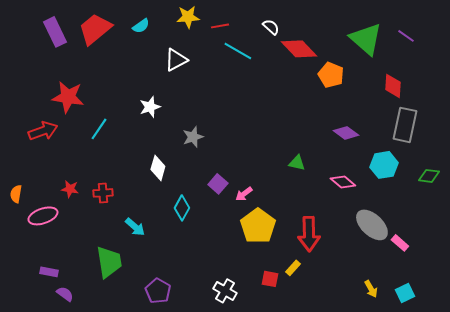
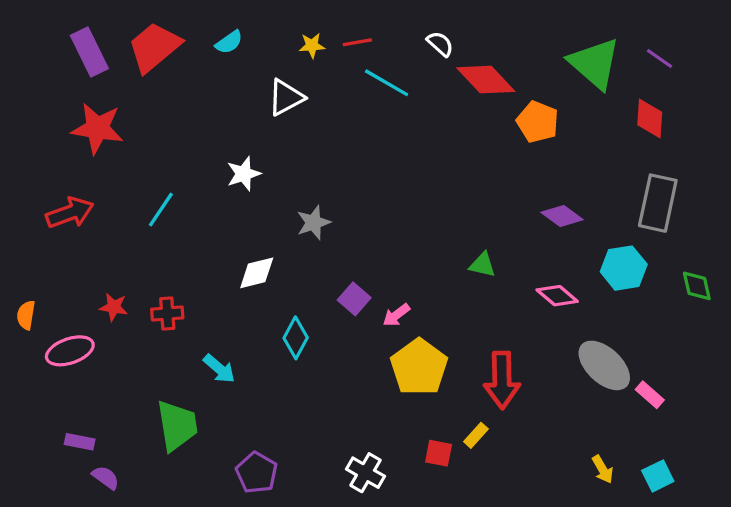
yellow star: (188, 17) -> (312, 45), moved, size x0.7
red diamond: (393, 86) -> (650, 119), moved
red star: (68, 97) -> (97, 128), moved
white diamond: (158, 168) -> (257, 273), turned 60
green diamond: (429, 176) -> (697, 286), turned 70

